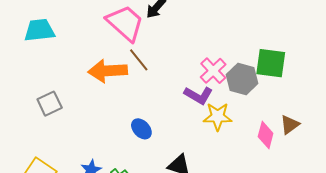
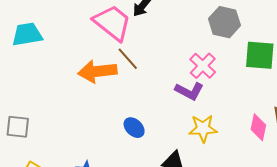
gray hexagon: (242, 79) -> (224, 22), moved
gray square: (50, 104) -> (18, 127), moved, turned 35
yellow star: (218, 117) -> (203, 128), moved

